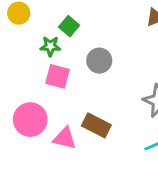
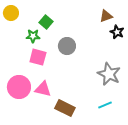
brown rectangle: (96, 125) -> (65, 108), moved
pink triangle: (65, 138) -> (43, 89), moved

